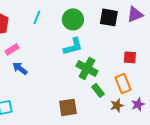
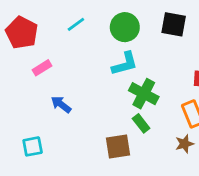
cyan line: (37, 17) -> (76, 24), turned 32
blue arrow: (20, 68) -> (61, 104), moved
green rectangle: (98, 90) -> (141, 123), moved

